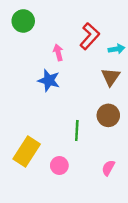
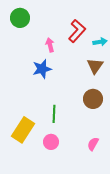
blue star: (49, 80) -> (42, 69), turned -30
green line: (77, 131) -> (54, 114), moved

